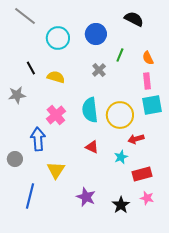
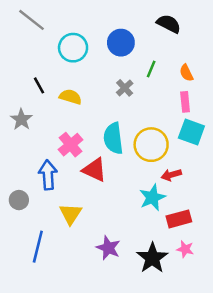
gray star: (17, 95) -> (21, 119), turned -30
cyan square: (152, 105) -> (191, 132), turned 30
red triangle: (92, 147) -> (94, 170), moved, size x1.5
cyan star: (121, 157) -> (152, 198), size x1.5
black star: (121, 205) -> (152, 258), size x1.4

